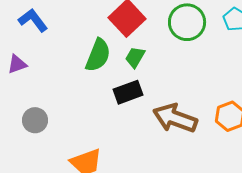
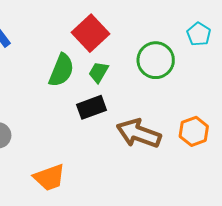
green circle: (187, 22) -> (156, 60), moved

